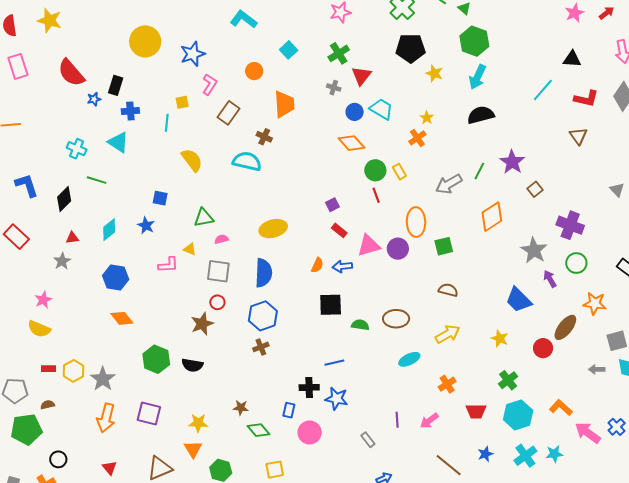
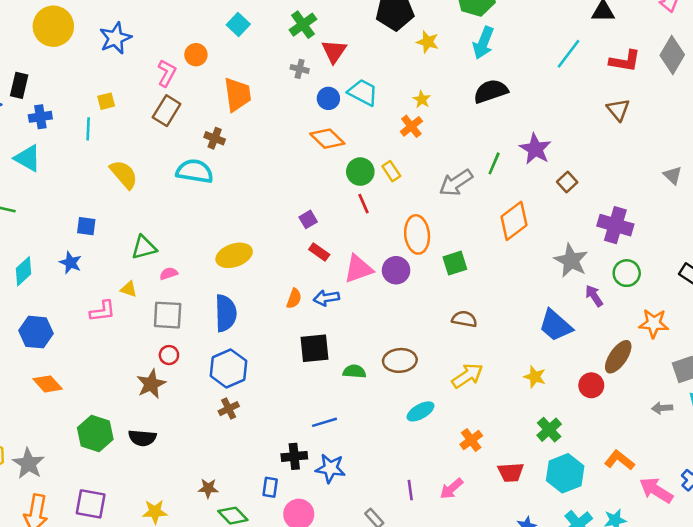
pink L-shape: (210, 84) -> (167, 73), moved

